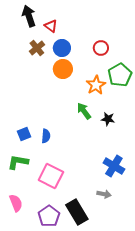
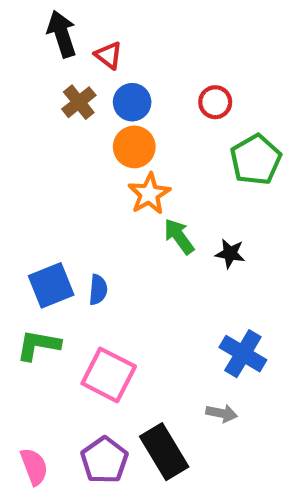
orange star: (96, 85) -> (149, 194), moved
blue square: (24, 134) -> (51, 285), size x1.5
pink semicircle: (16, 203) -> (34, 467), moved

